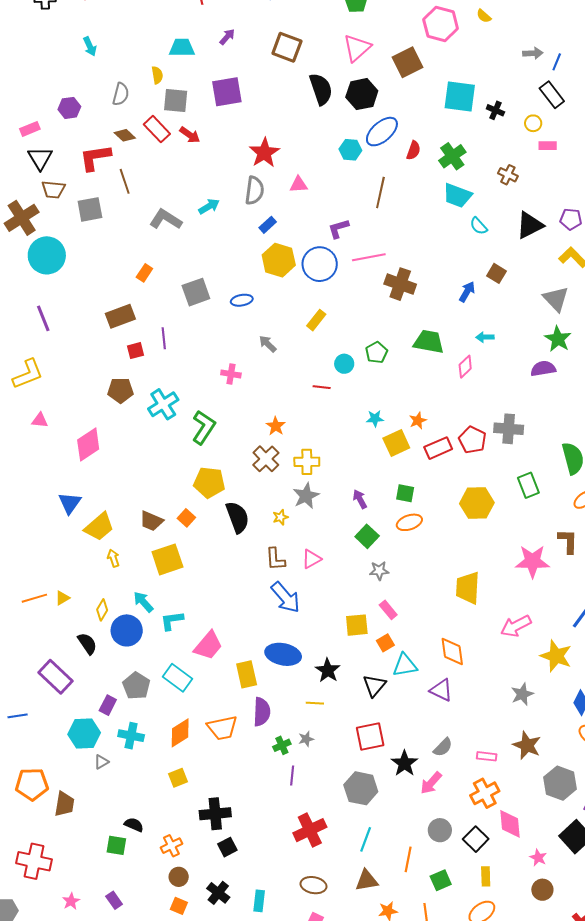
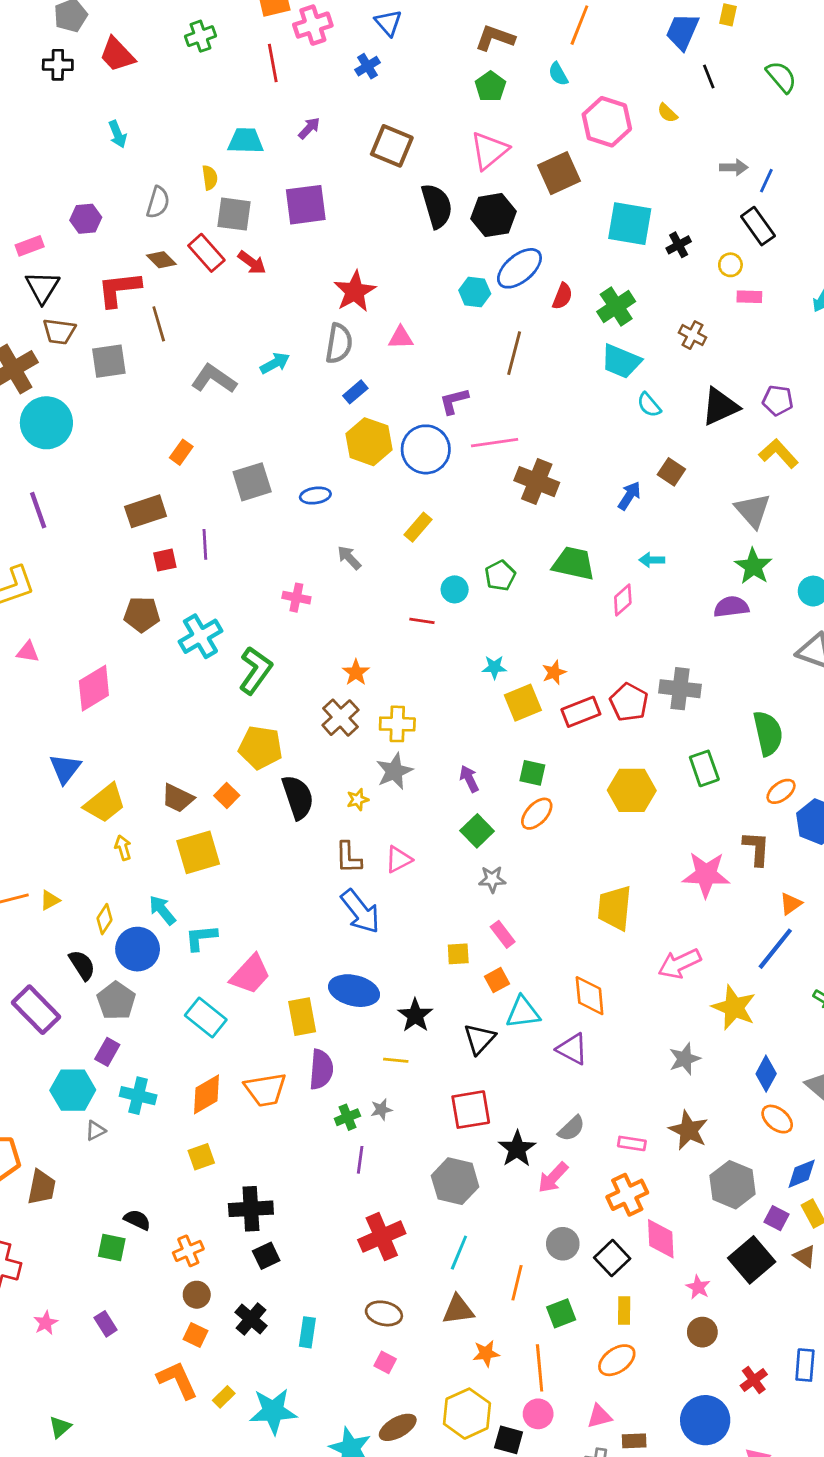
black cross: (495, 110) -> (679, 245), turned 36
orange ellipse: (409, 522) -> (537, 814), turned -30
yellow square: (357, 625) -> (458, 954), size x0.7
gray pentagon: (136, 686) -> (116, 1001), moved

